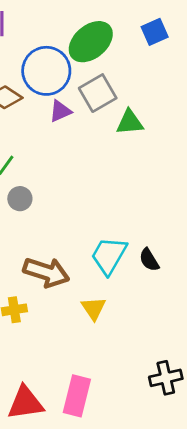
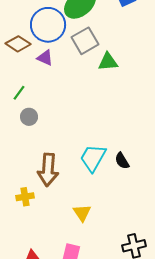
purple triangle: (60, 111) -> (45, 58), moved, turned 48
brown arrow: (46, 272) -> (48, 170), turned 76
yellow triangle: (94, 308) -> (82, 213), moved

